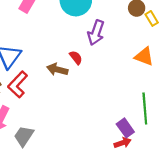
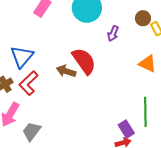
purple arrow: (96, 33) -> (113, 33), moved, size x0.7
red semicircle: (76, 57) -> (84, 61), size x2.0

